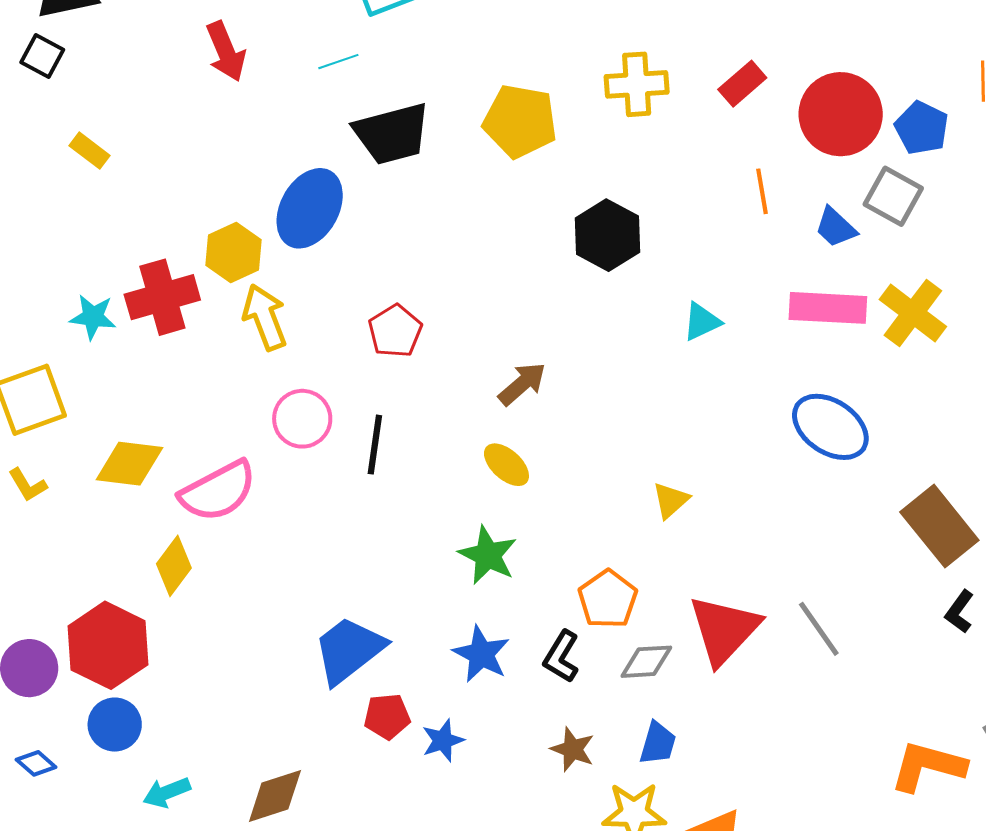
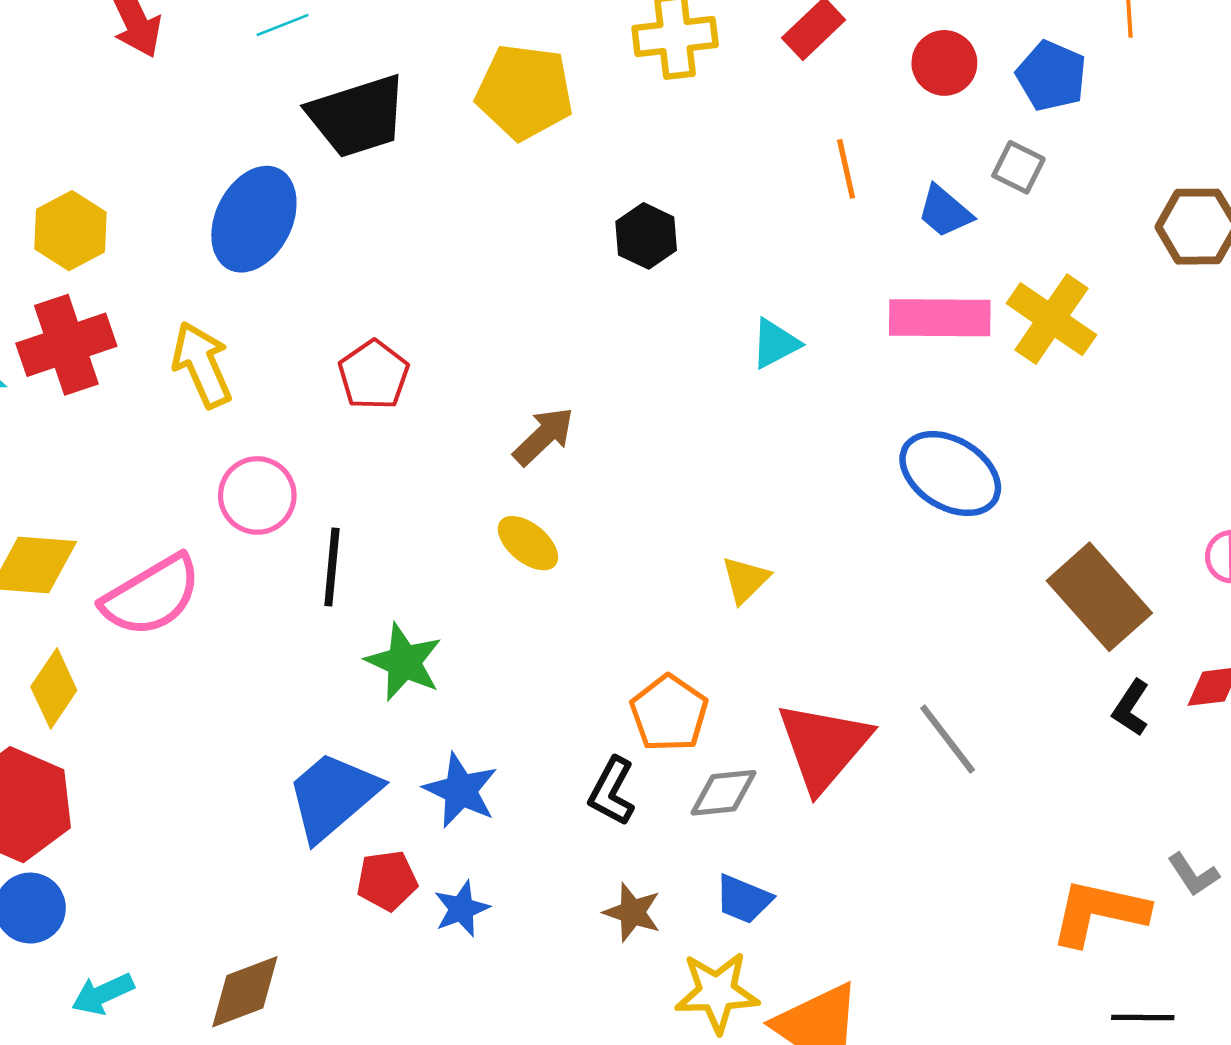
red circle: (841, 114) -> (944, 63), size x0.6
gray square: (893, 196) -> (1018, 167), size x0.7
black hexagon: (607, 235) -> (646, 236), size x0.7
yellow hexagon: (233, 252) -> (71, 231), moved
black line: (375, 445) -> (332, 567), moved
green star: (488, 555) -> (404, 662), moved
yellow diamond: (174, 566) -> (54, 689), moved
blue star: (481, 654) -> (461, 790), moved
blue trapezoid: (658, 743) -> (743, 899), turned 99

